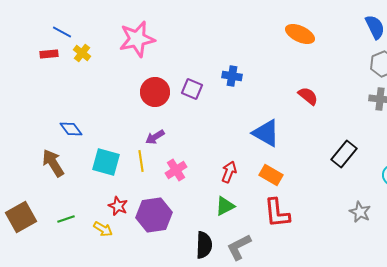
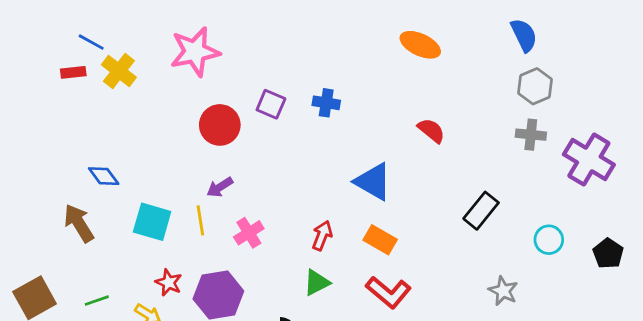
yellow cross: (82, 53) -> (119, 71), size x1.4
purple square: (192, 89) -> (271, 104), moved
red L-shape: (277, 213) -> (388, 292), turned -44

